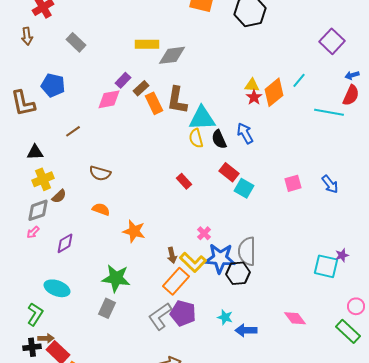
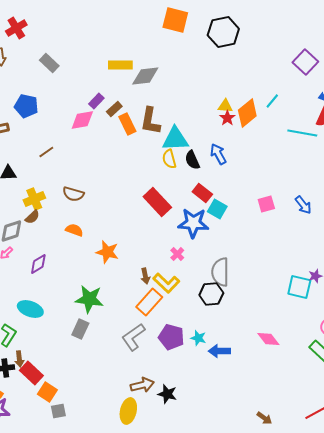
yellow cross: (43, 179) -> (34, 199), moved
red rectangle: (184, 181) -> (157, 202), size x1.8
blue star: (220, 258) -> (193, 223), moved
purple pentagon: (183, 313) -> (171, 337), moved
brown arrow: (46, 338) -> (19, 359), turned 84

